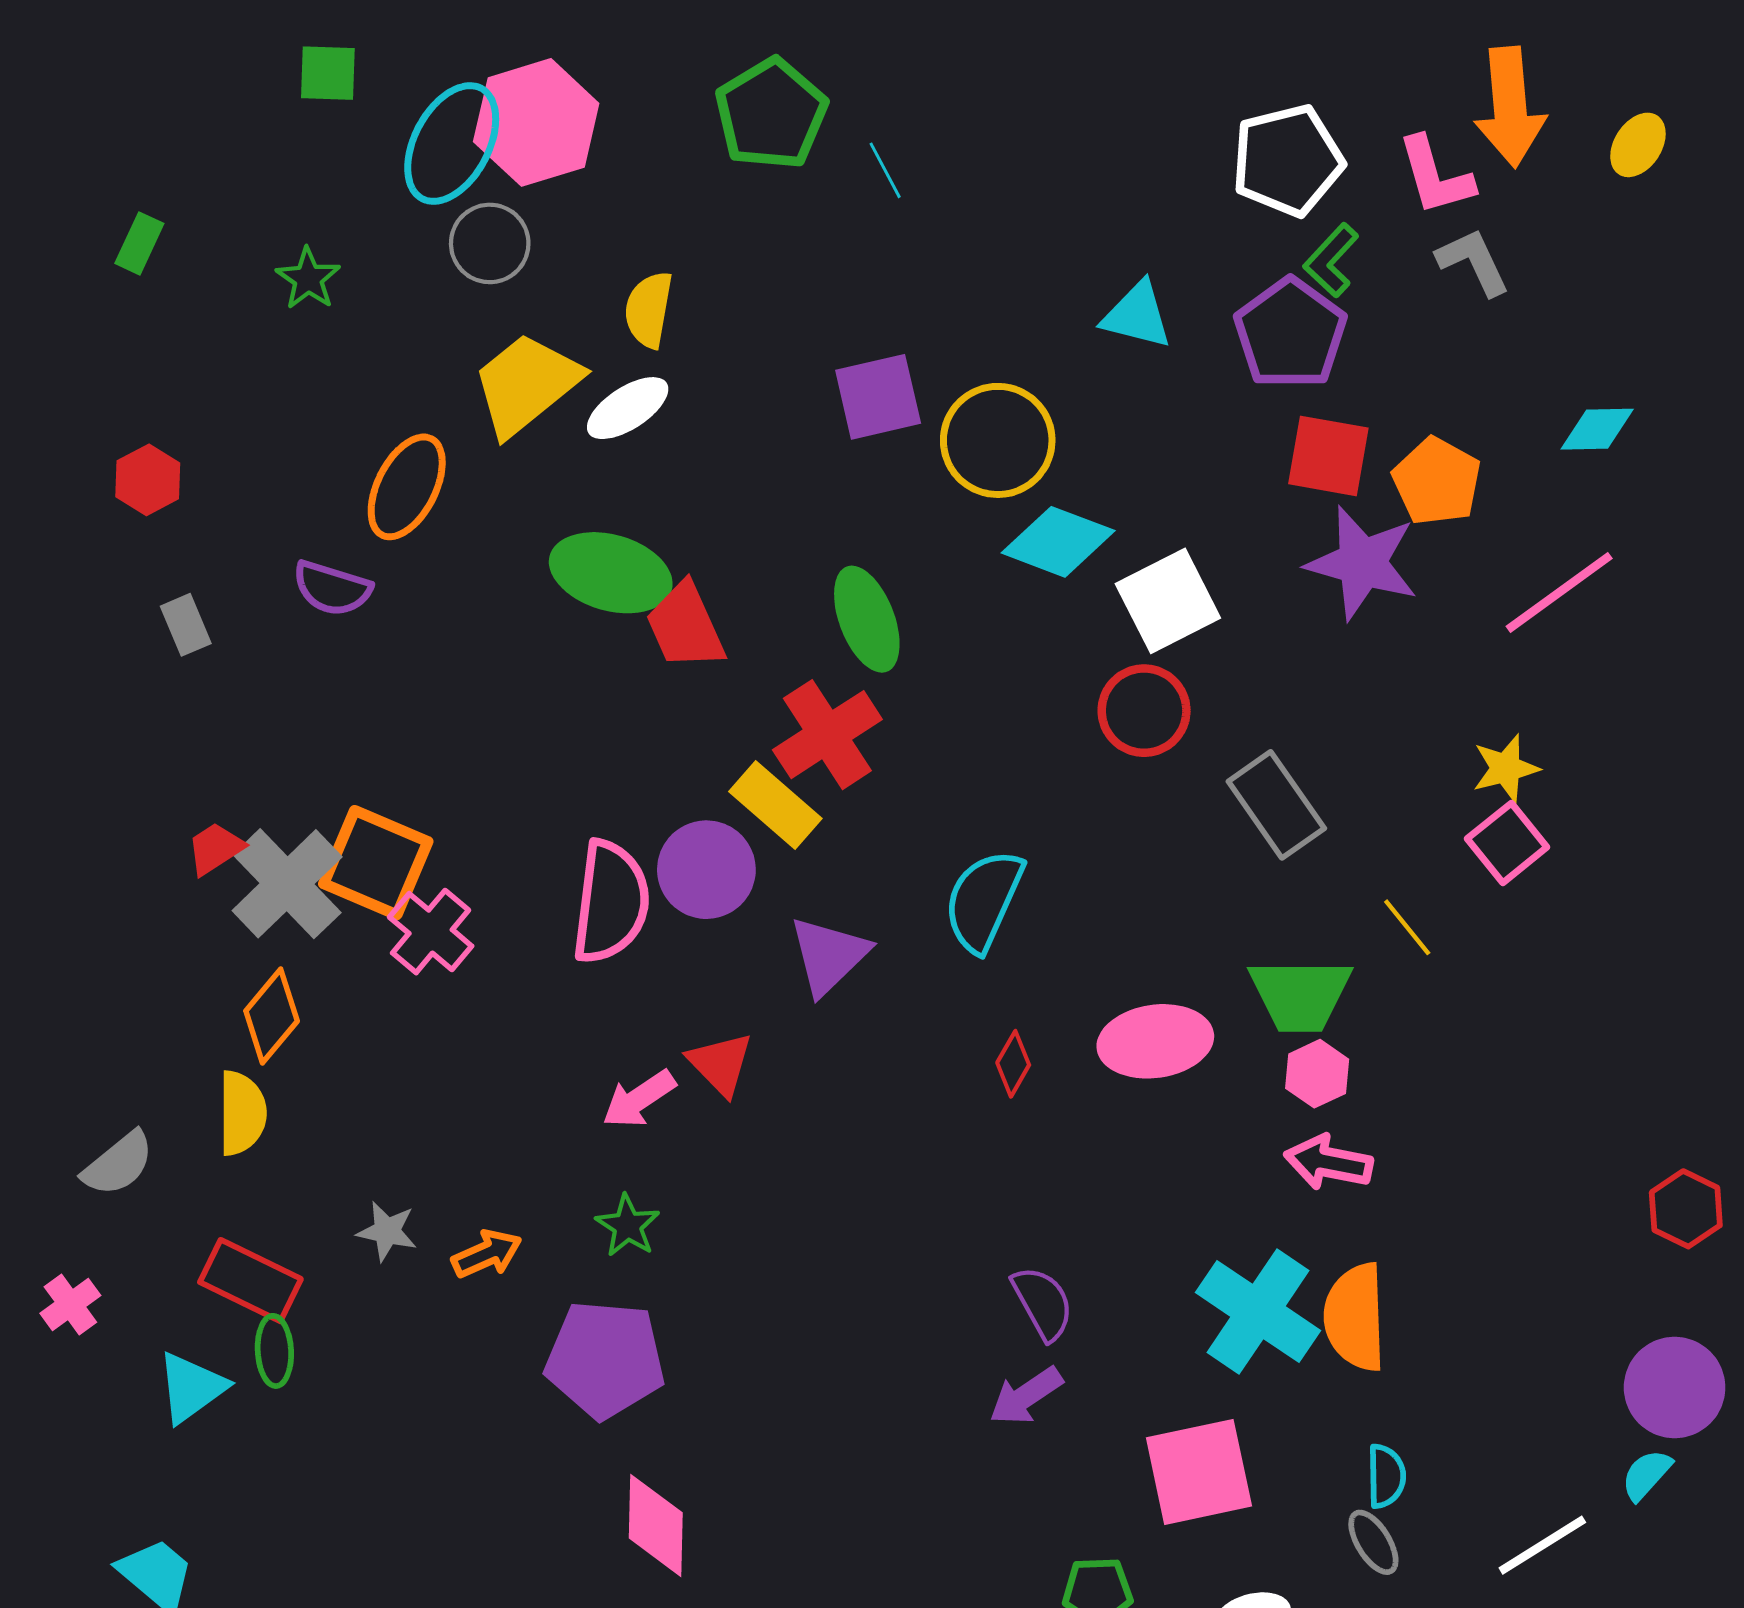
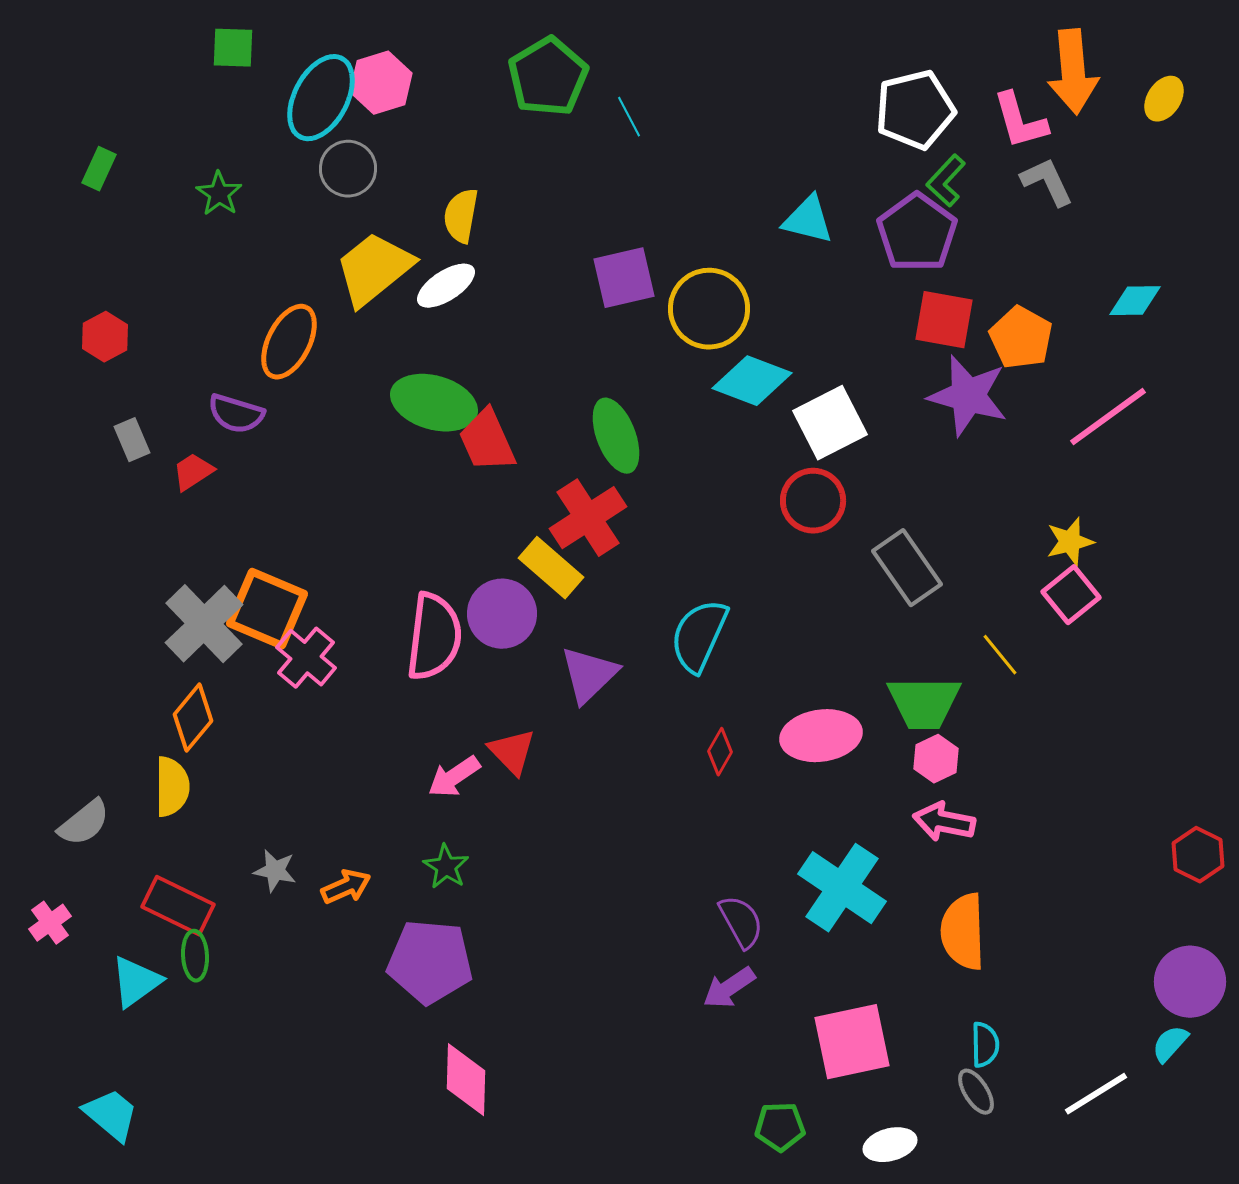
pink hexagon: (536, 122) -> (381, 83), size x0.7
red trapezoid: (215, 849) -> (193, 472), moved
cyan cross: (1258, 1312) -> (842, 888), moved

